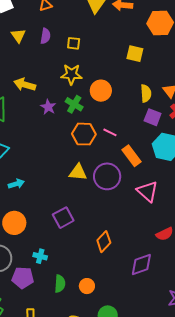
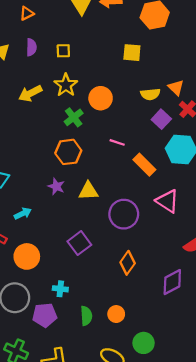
yellow star: (71, 74) -> (66, 85), turned -30
yellow arrow: (25, 85) -> (30, 93), moved, turned -35
yellow semicircle: (146, 93) -> (150, 94), turned 96
green cross: (74, 104) -> (74, 117), turned 30
purple star: (48, 107) -> (56, 186), moved
purple square: (153, 117) -> (161, 119), turned 30
orange hexagon: (84, 134) -> (68, 152), moved
purple circle: (107, 176) -> (124, 214), moved

